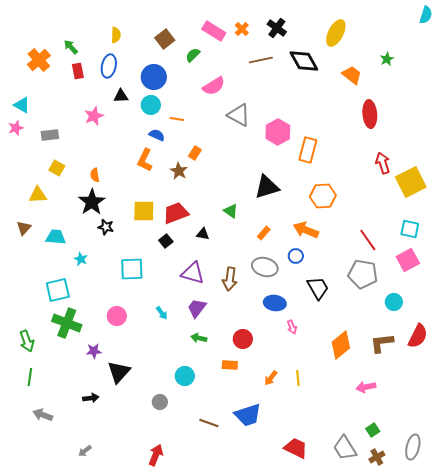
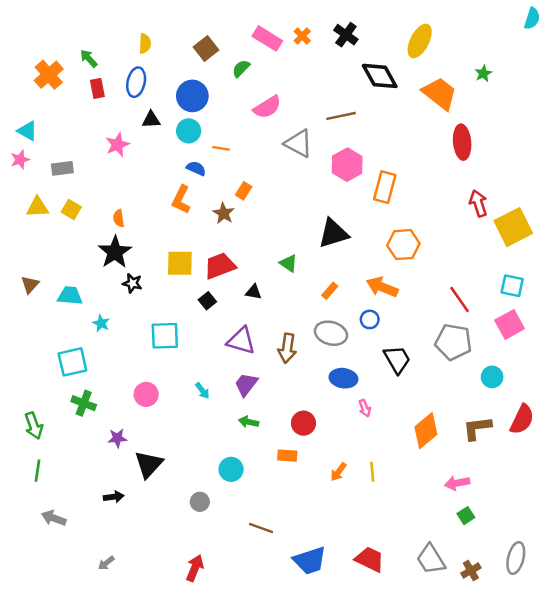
brown line: (261, 60) -> (341, 116), moved
orange trapezoid: (352, 75) -> (440, 93), size x1.4
yellow triangle: (38, 195) -> (37, 207), moved
green cross: (67, 323) -> (84, 403), size x0.7
blue trapezoid: (248, 415) -> (310, 561), moved
green square: (373, 430) -> (466, 516), moved

